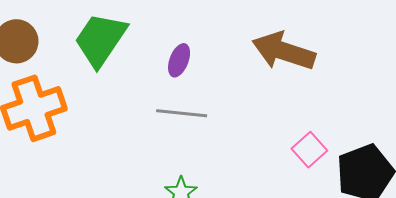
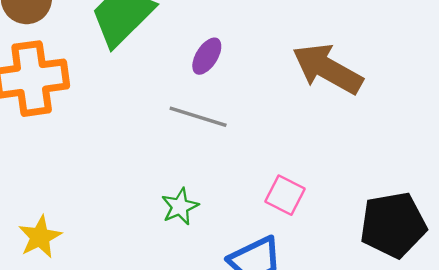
pink square: (309, 150) -> (285, 195), moved, turned -32

